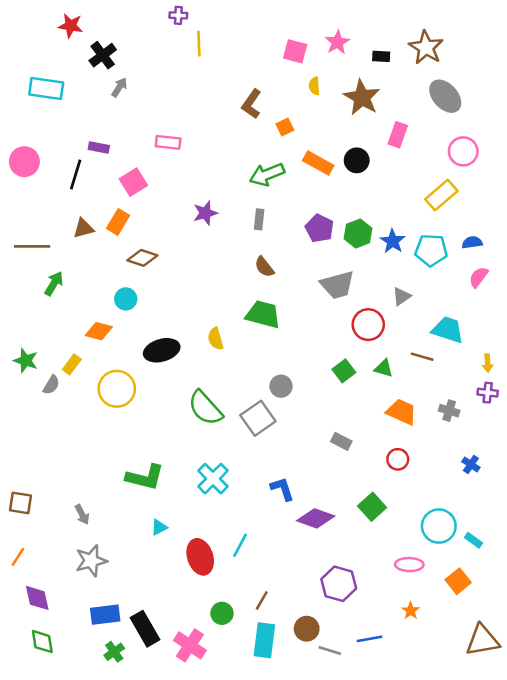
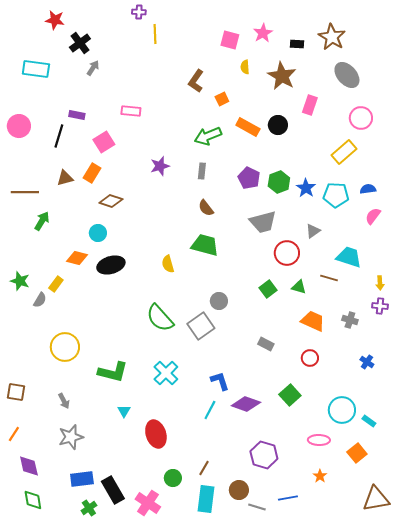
black ellipse: (162, 350) -> (111, 265), moved
yellow circle: (117, 389) -> (65, 347), moved
cyan triangle: (159, 527) -> (124, 411), turned -32
cyan line: (240, 545) -> (210, 410), moved

